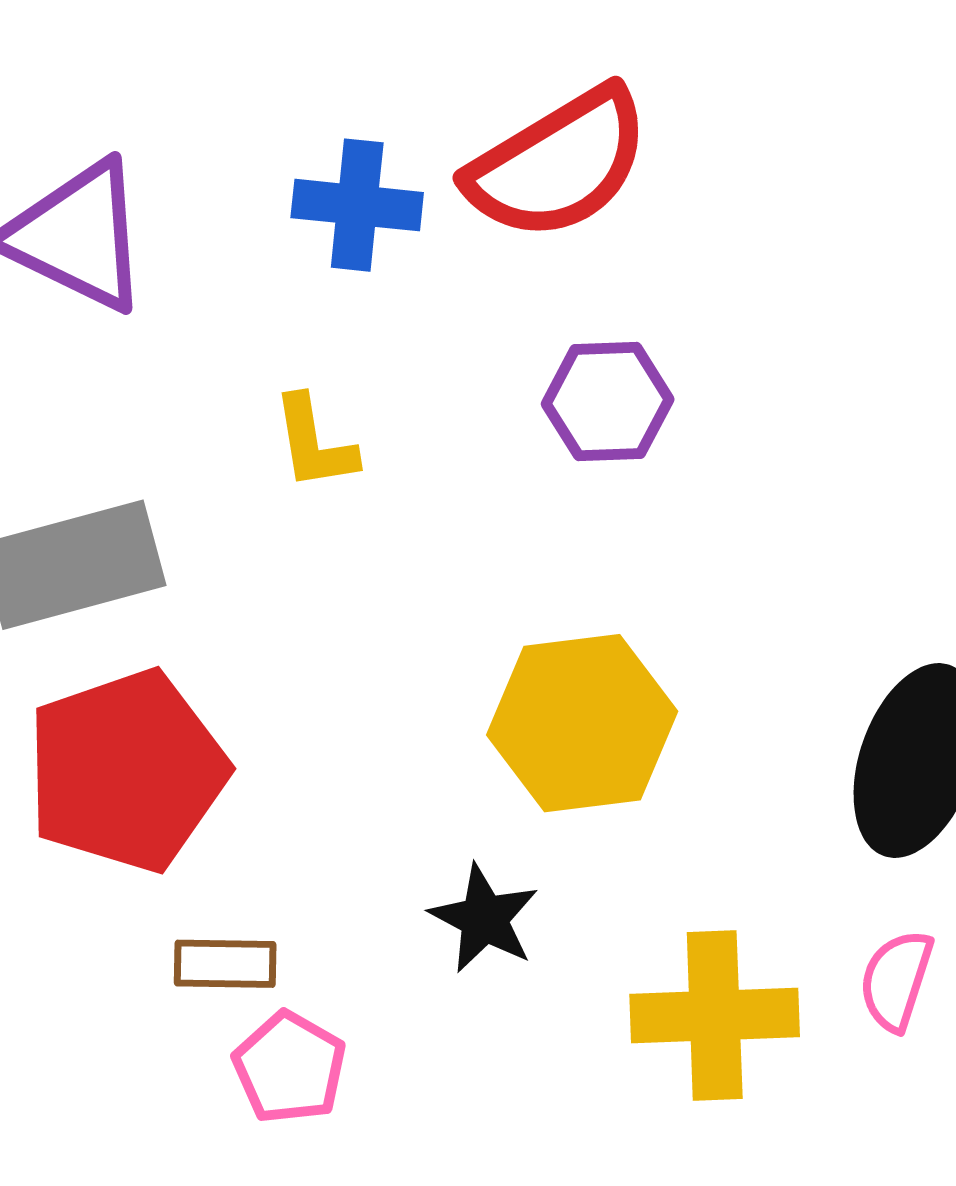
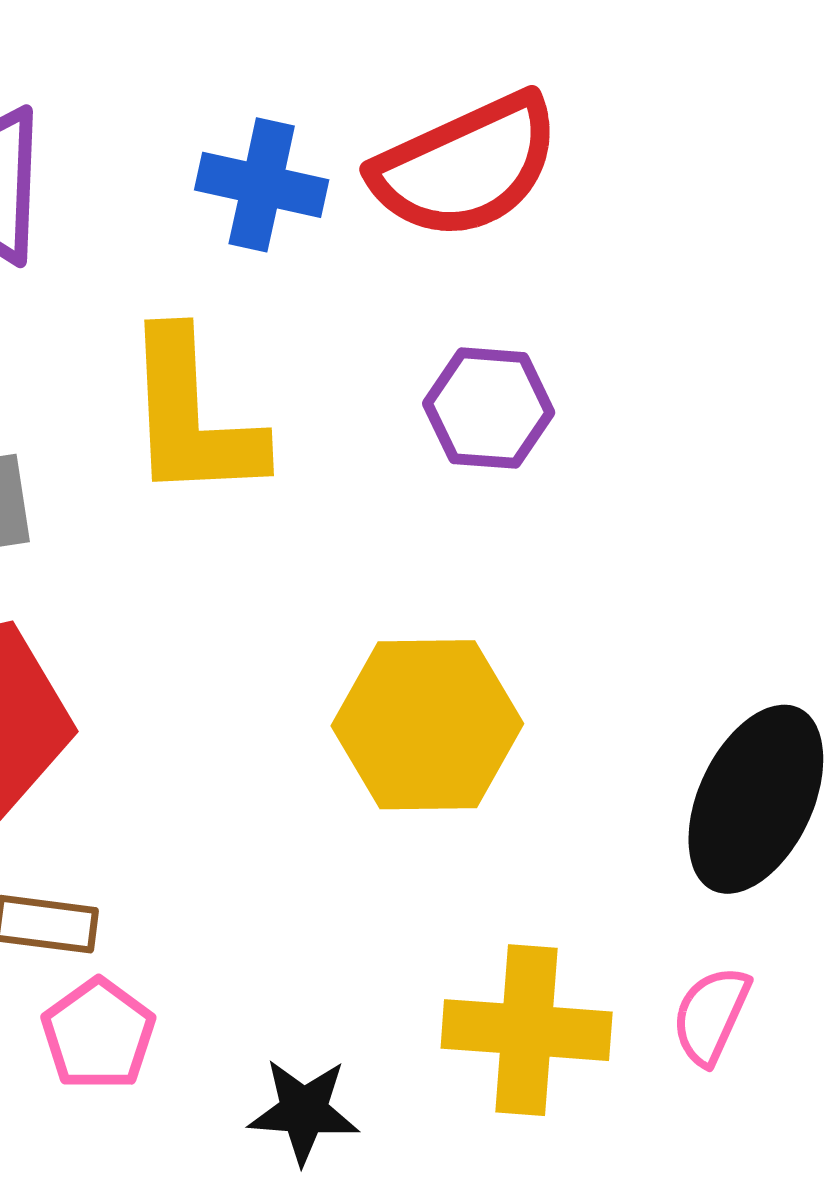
yellow L-shape: (314, 443) -> (192, 416), size x1.8
black star: (484, 919) -> (304, 1111), moved, turned -30

